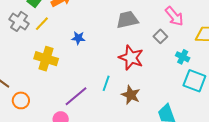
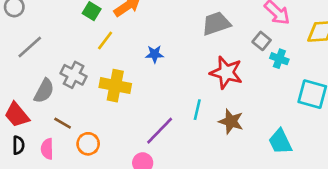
gray cross: (19, 21) -> (74, 75), moved
cyan cross: (183, 57) -> (279, 59), moved

